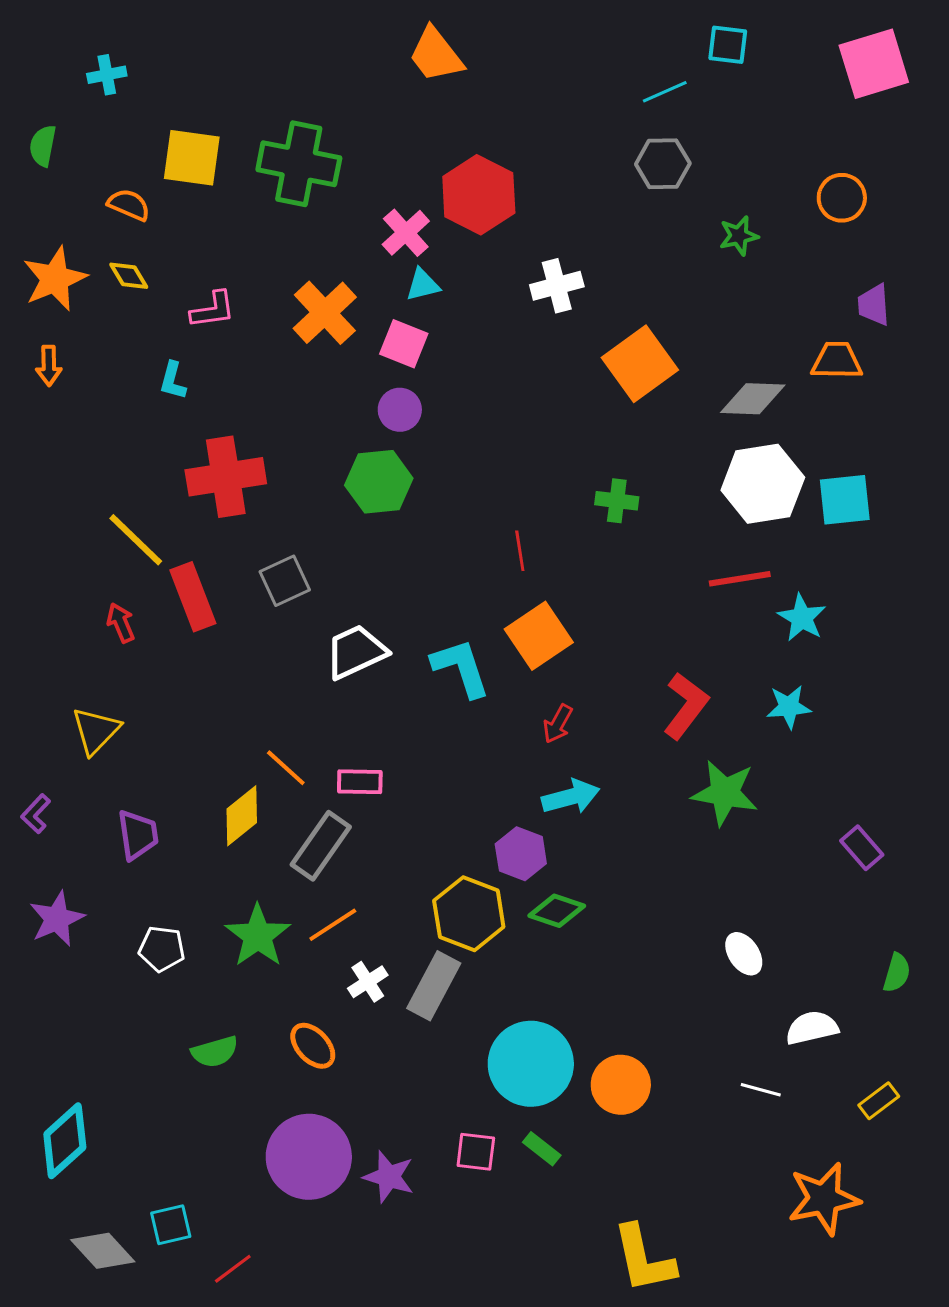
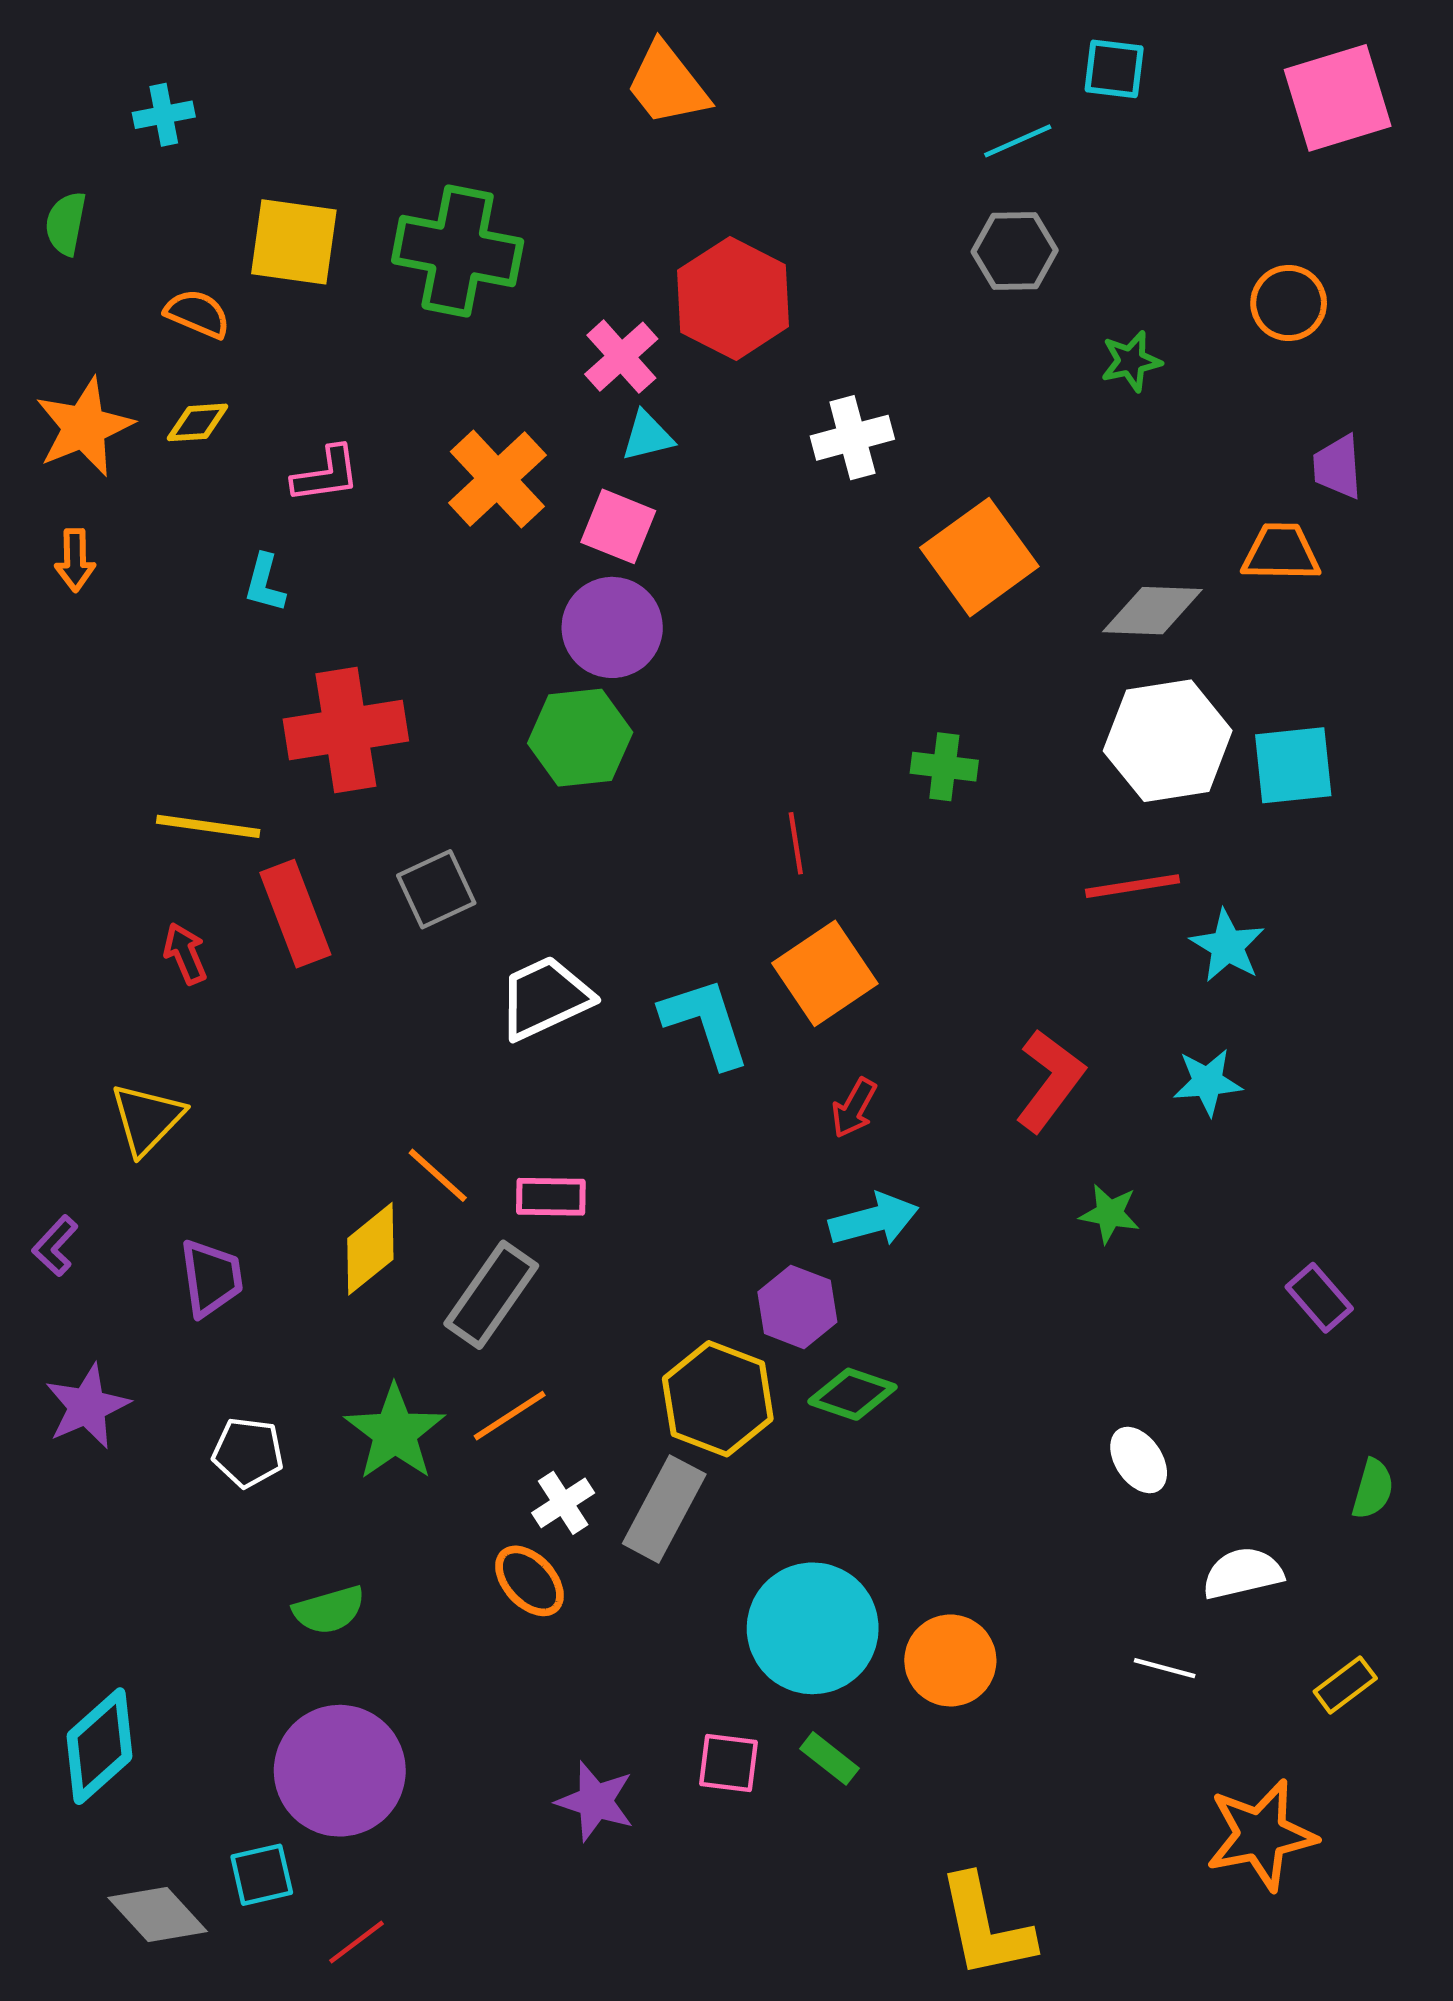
yellow diamond: (129, 276) -> (197, 422), turned -63
purple circle: (400, 410) -> (612, 627), size x1.5
yellow line: (136, 540) -> (208, 826), turned -36
green star: (725, 793) -> (1110, 1214), size x0.6
orange ellipse: (313, 1046) -> (530, 1581), moved
purple circle: (309, 1157) -> (340, 1771), moved

